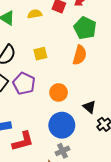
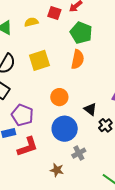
yellow square: (40, 54) -> (39, 60), size x1.5
purple pentagon: (24, 84) -> (22, 115), moved
gray cross: (63, 151) -> (79, 153), moved

